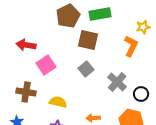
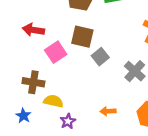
brown square: (88, 40) -> (82, 37), moved
yellow semicircle: (58, 102) -> (53, 101), moved

